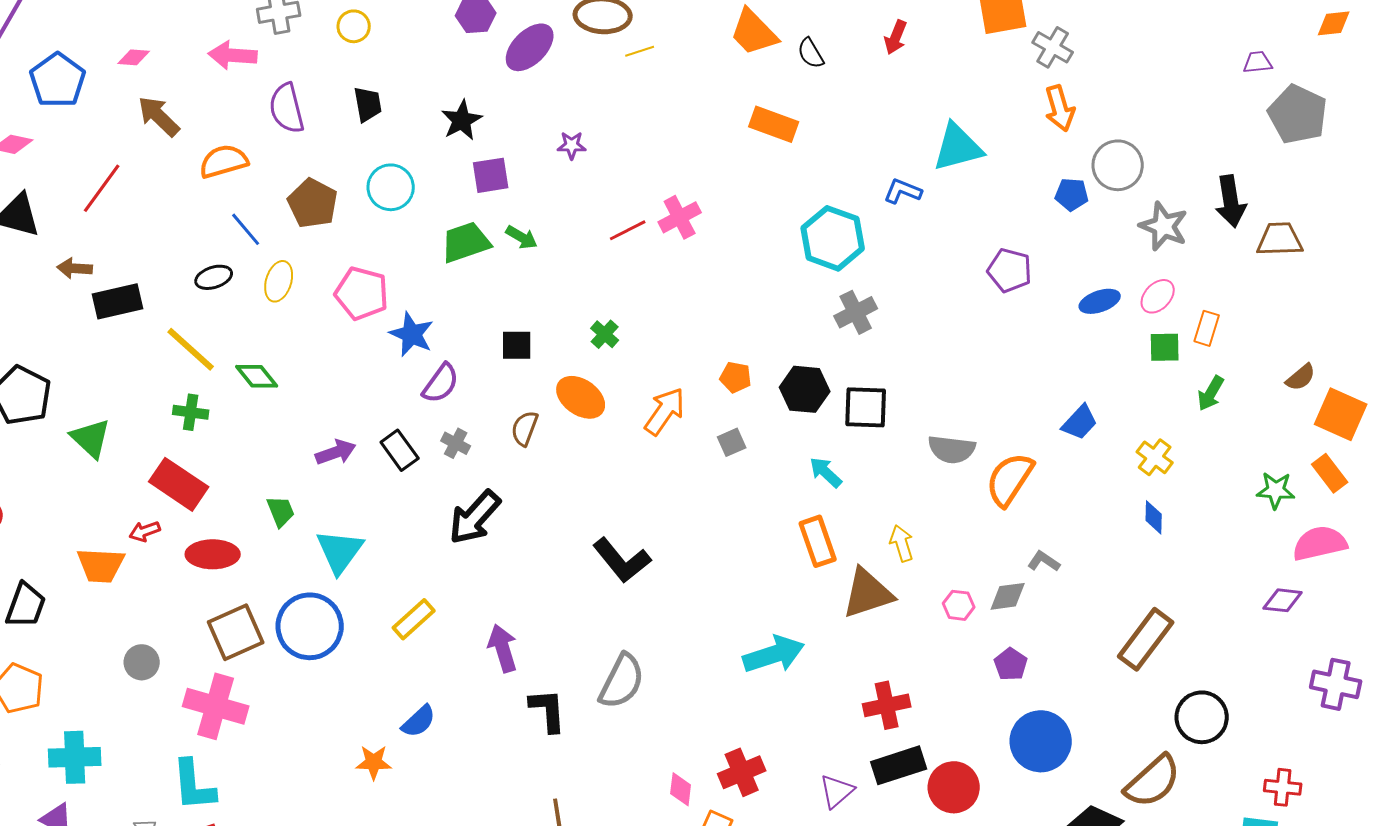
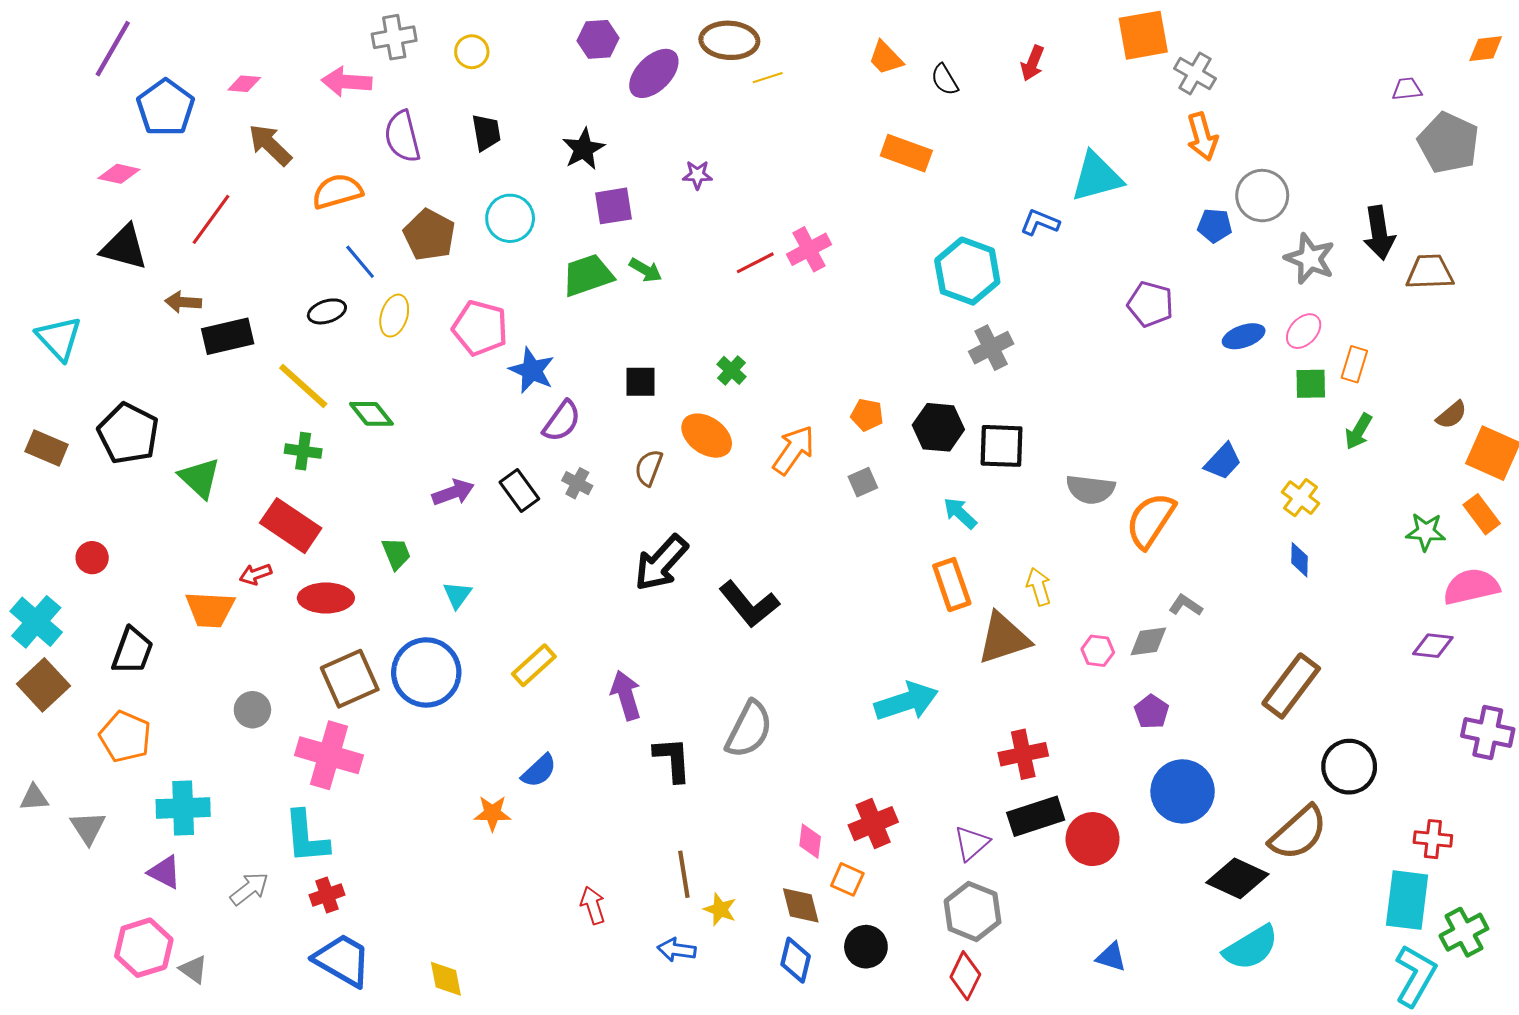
orange trapezoid: (754, 32) -> (886, 58), size x0.7
black arrow: (475, 517) -> (661, 563), moved
cyan triangle: (340, 551) -> (457, 595), size x0.6

